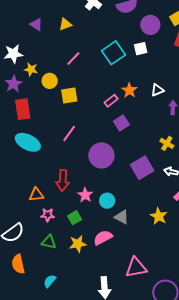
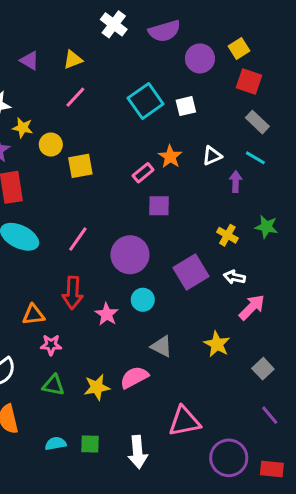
white square: (141, 49) -> (186, 106), moved
pink line: (73, 59) -> (75, 97), moved
purple square: (121, 123) -> (159, 206), turned 35
pink line: (69, 133) -> (78, 239), moved
cyan circle: (107, 201) -> (143, 300), moved
green square: (75, 218) -> (90, 444), moved, turned 32
cyan semicircle: (50, 281) -> (56, 444), turned 40

